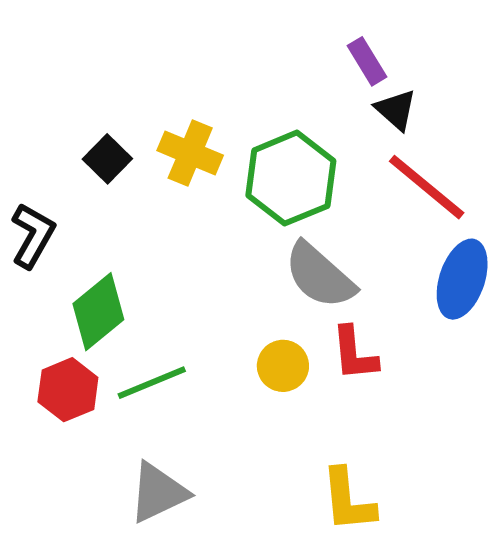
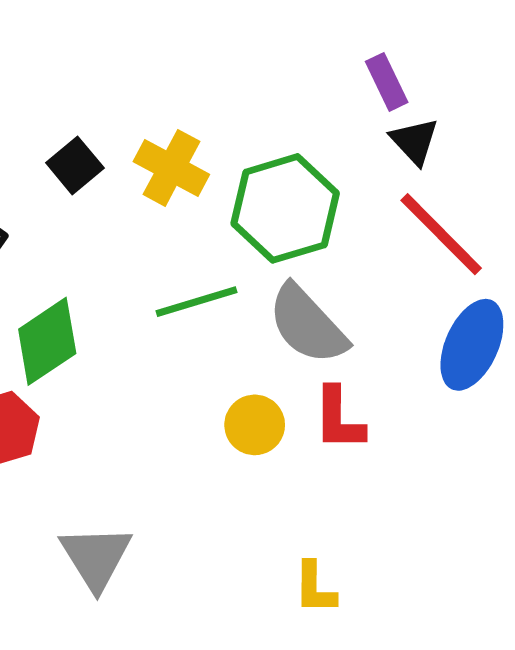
green line: (152, 383) -> (197, 302), moved
gray triangle: (158, 492) -> (96, 557), turned -42
yellow L-shape: (348, 500) -> (315, 588), size x0.7

